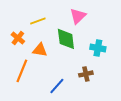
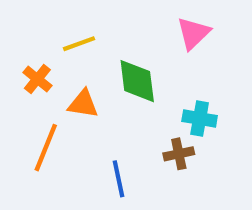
pink triangle: (78, 16) -> (193, 33), moved
cyan cross: (98, 48) -> (200, 118), moved
blue line: (57, 86) -> (118, 179), turned -54

